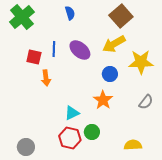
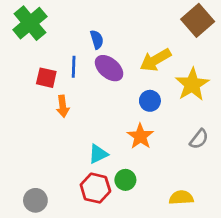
blue semicircle: (70, 13) -> (97, 39), moved
brown square: (121, 16) -> (198, 20), moved
yellow star: (141, 62) -> (192, 84), turned -30

